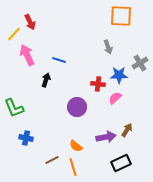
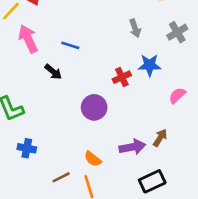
gray cross: (140, 63) -> (177, 32), moved
black arrow: (46, 80) -> (53, 72), turned 112
red cross: (98, 84) -> (122, 77), turned -32
pink semicircle: (115, 98) -> (177, 96), moved

